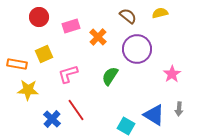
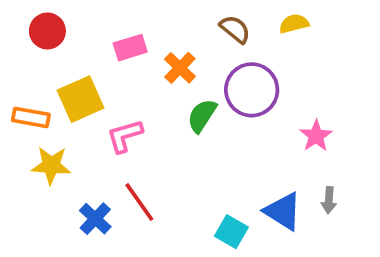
red circle: (39, 17) -> (47, 31), moved
yellow square: (44, 54) -> (81, 99), size x1.4
green semicircle: (110, 76) -> (202, 116), moved

